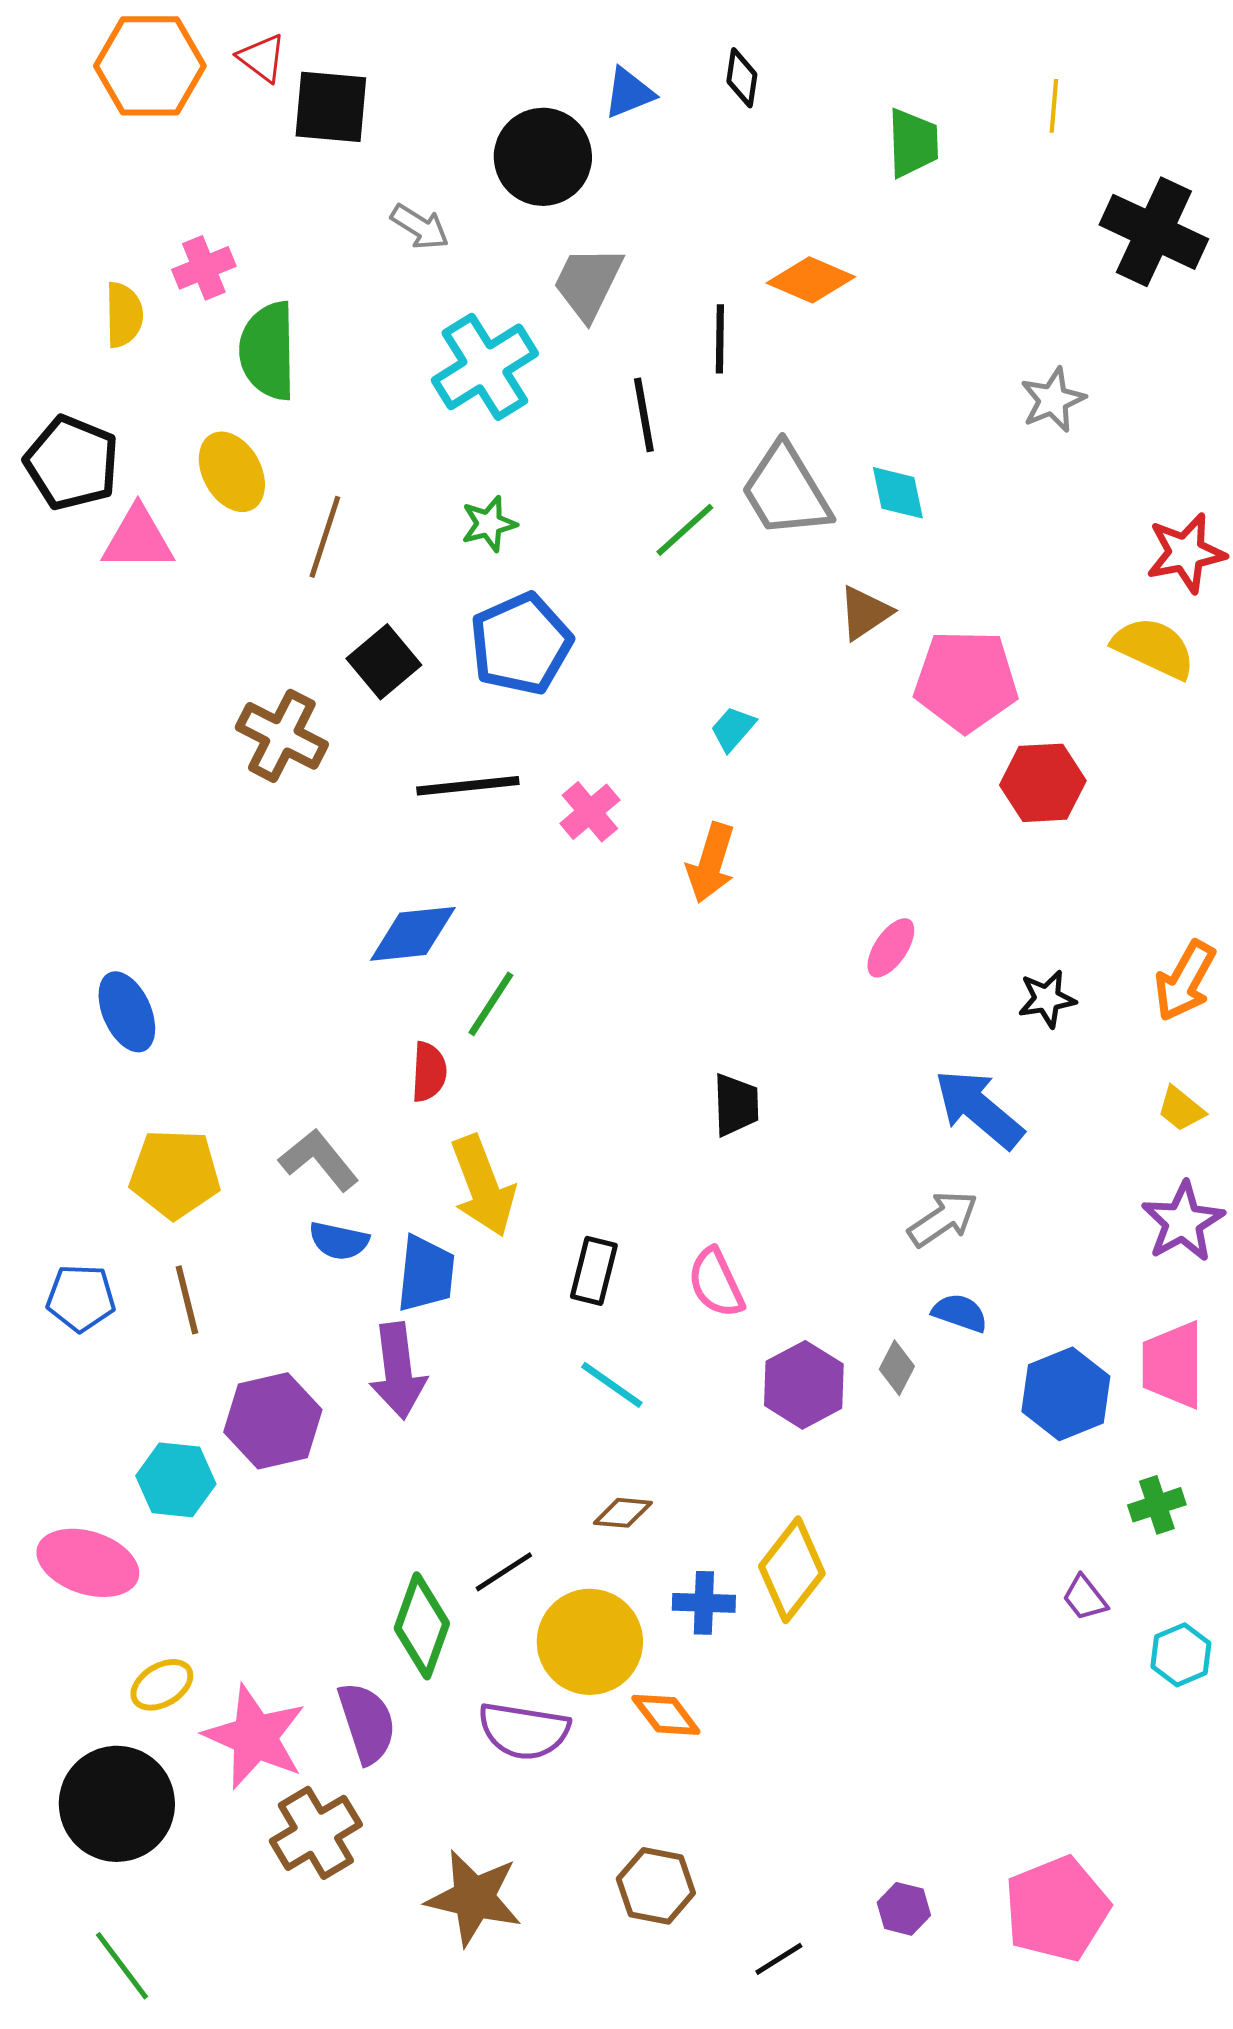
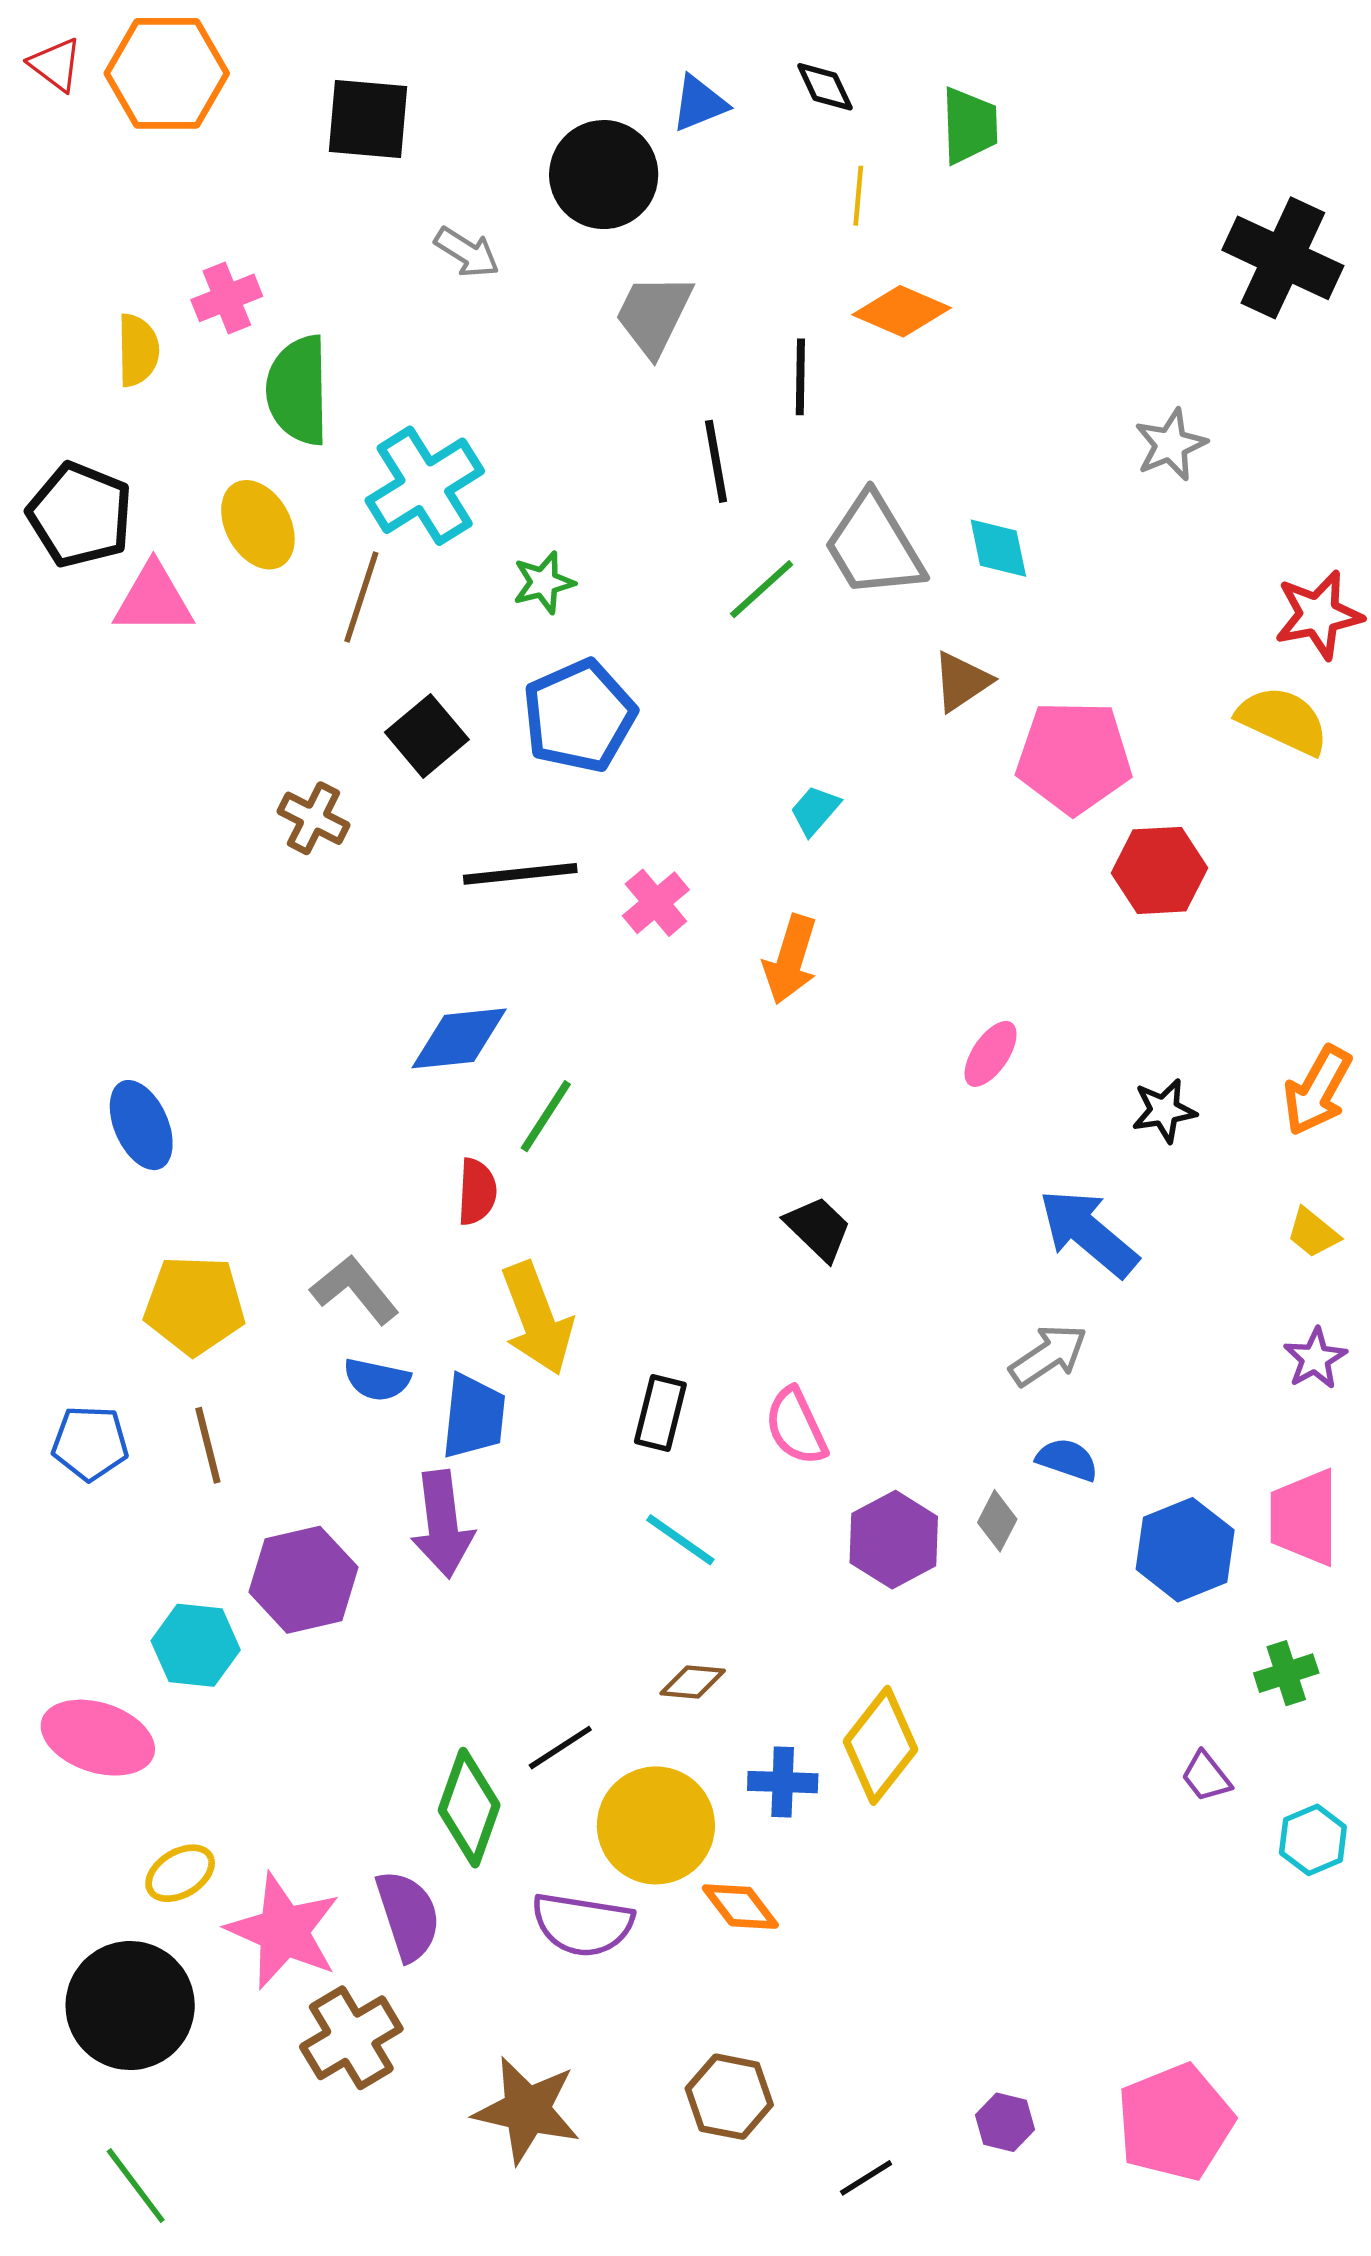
red triangle: (262, 58) -> (56, 64), moved
black diamond: (742, 78) -> (825, 87), turned -34
yellow line: (1054, 106) -> (858, 196), moved
green trapezoid: (913, 143) -> (969, 126), moved
cyan cross: (485, 367) -> (425, 486), moved
brown cross: (282, 736) -> (314, 818), size x0.7
black trapezoid: (736, 1105) -> (818, 1228), turned -44
purple star: (1183, 1222) -> (1315, 1358), size x0.7

